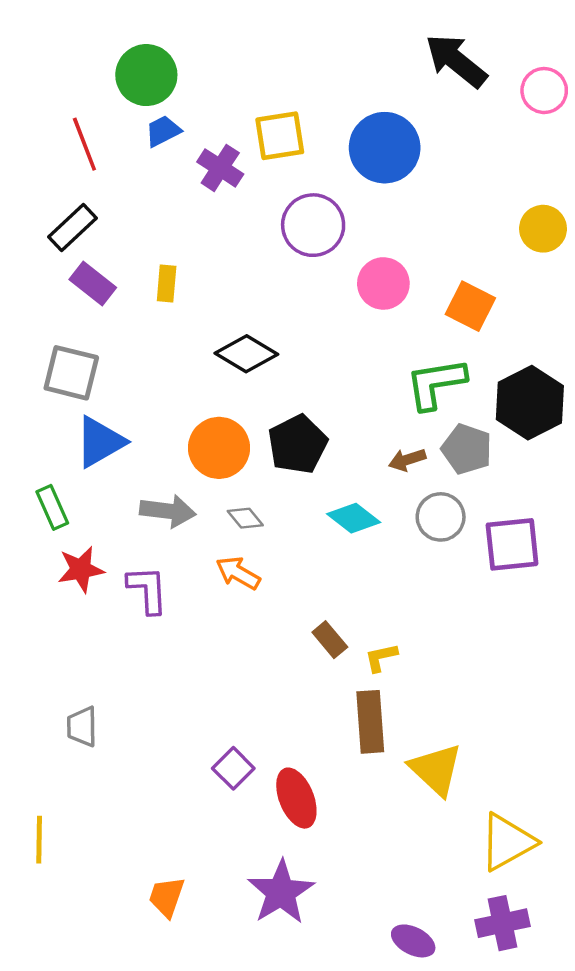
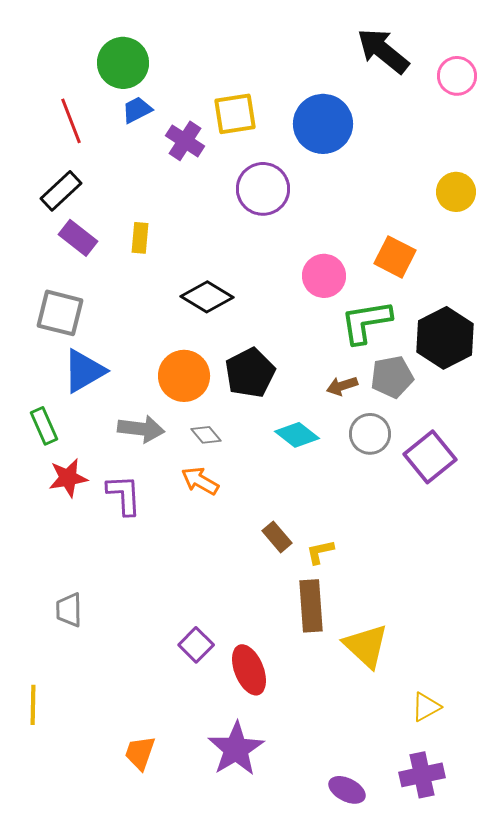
pink circle: (383, 283) -> (324, 276), moved
gray pentagon: (467, 449) -> (392, 377), turned -30
purple square: (512, 544) -> (430, 457), turned -33
yellow triangle: (507, 842) -> (426, 707), size x0.6

